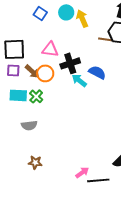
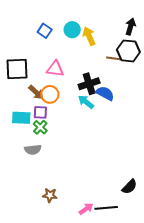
black cross: (70, 63) -> (89, 84), moved
purple square: (13, 70) -> (40, 112), moved
green cross: (36, 96) -> (40, 127), moved
brown star: (35, 162) -> (50, 195), moved
pink arrow: (82, 172) -> (86, 209), moved

